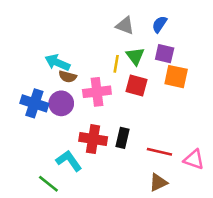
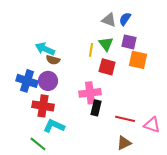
gray triangle: (125, 26) -> (109, 20), moved
pink cross: (97, 92) -> (90, 93), moved
red cross: (93, 139) -> (43, 106), moved
cyan L-shape: (69, 161) -> (54, 126), turned -30

